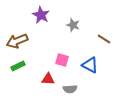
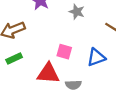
blue triangle: (90, 65) -> (96, 57), turned -48
red triangle: (48, 79) -> (48, 73), size x1.5

